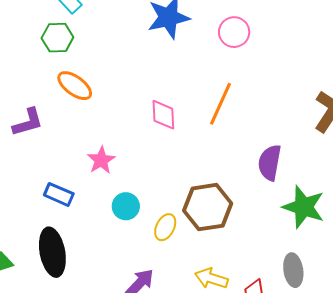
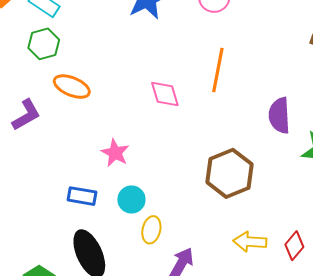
purple L-shape: (28, 122) -> (26, 115), moved
cyan circle: (126, 206) -> (131, 199), moved
yellow ellipse: (165, 227) -> (151, 230), moved

